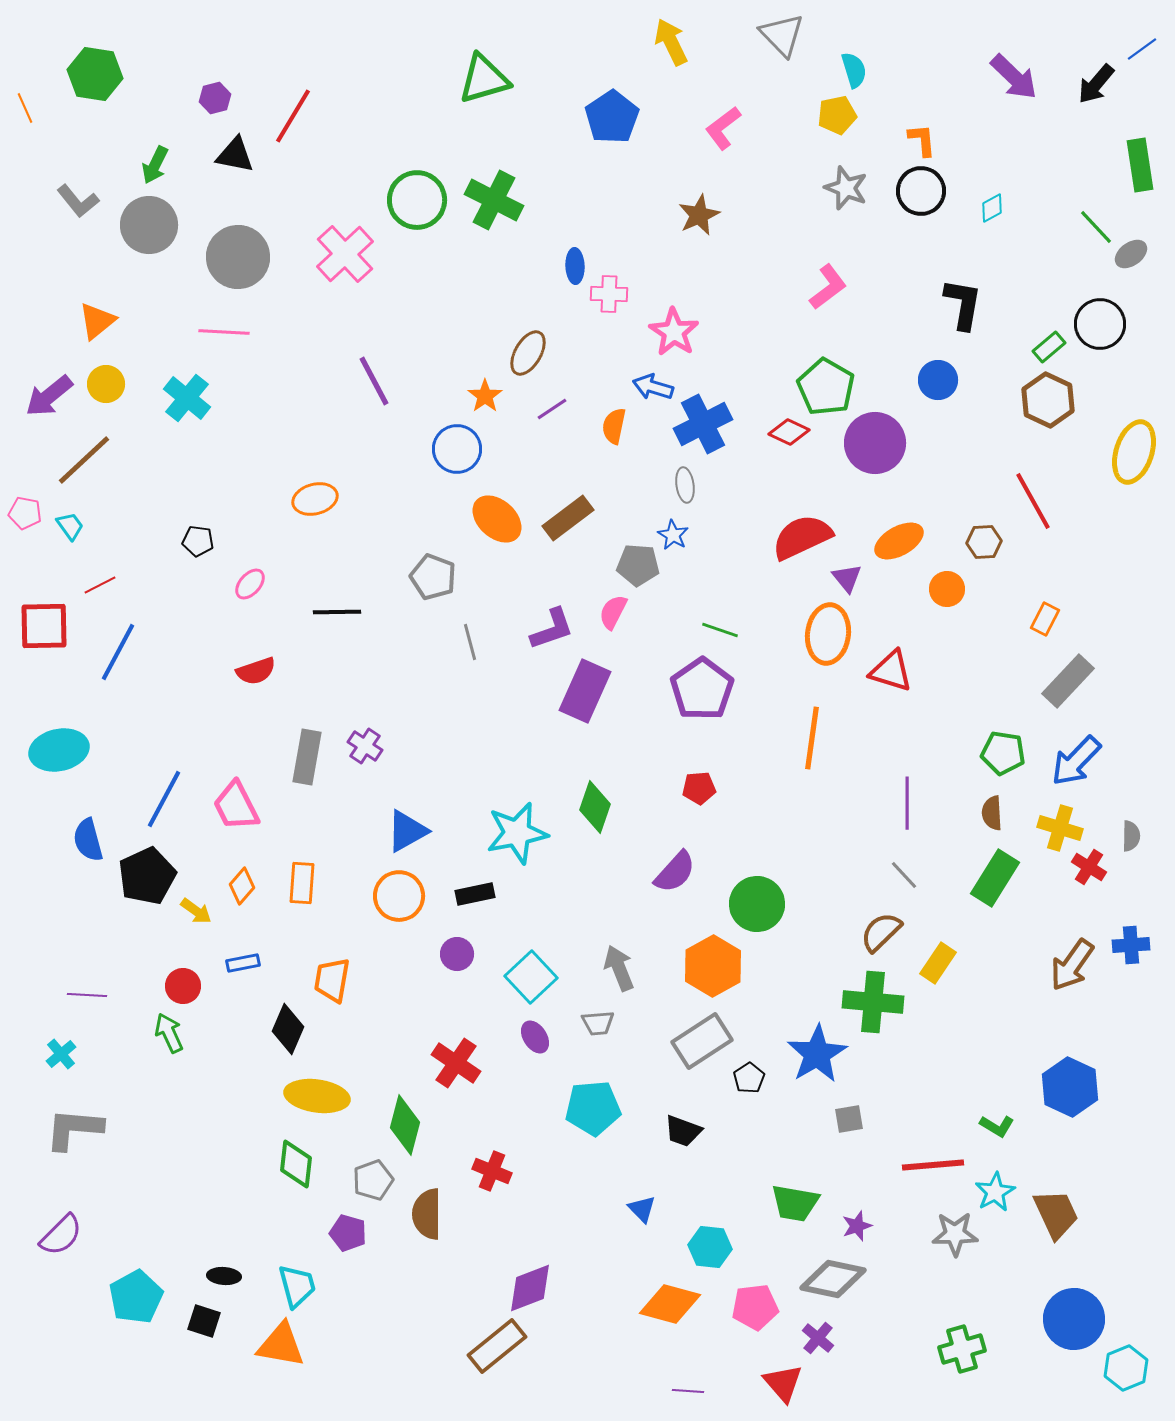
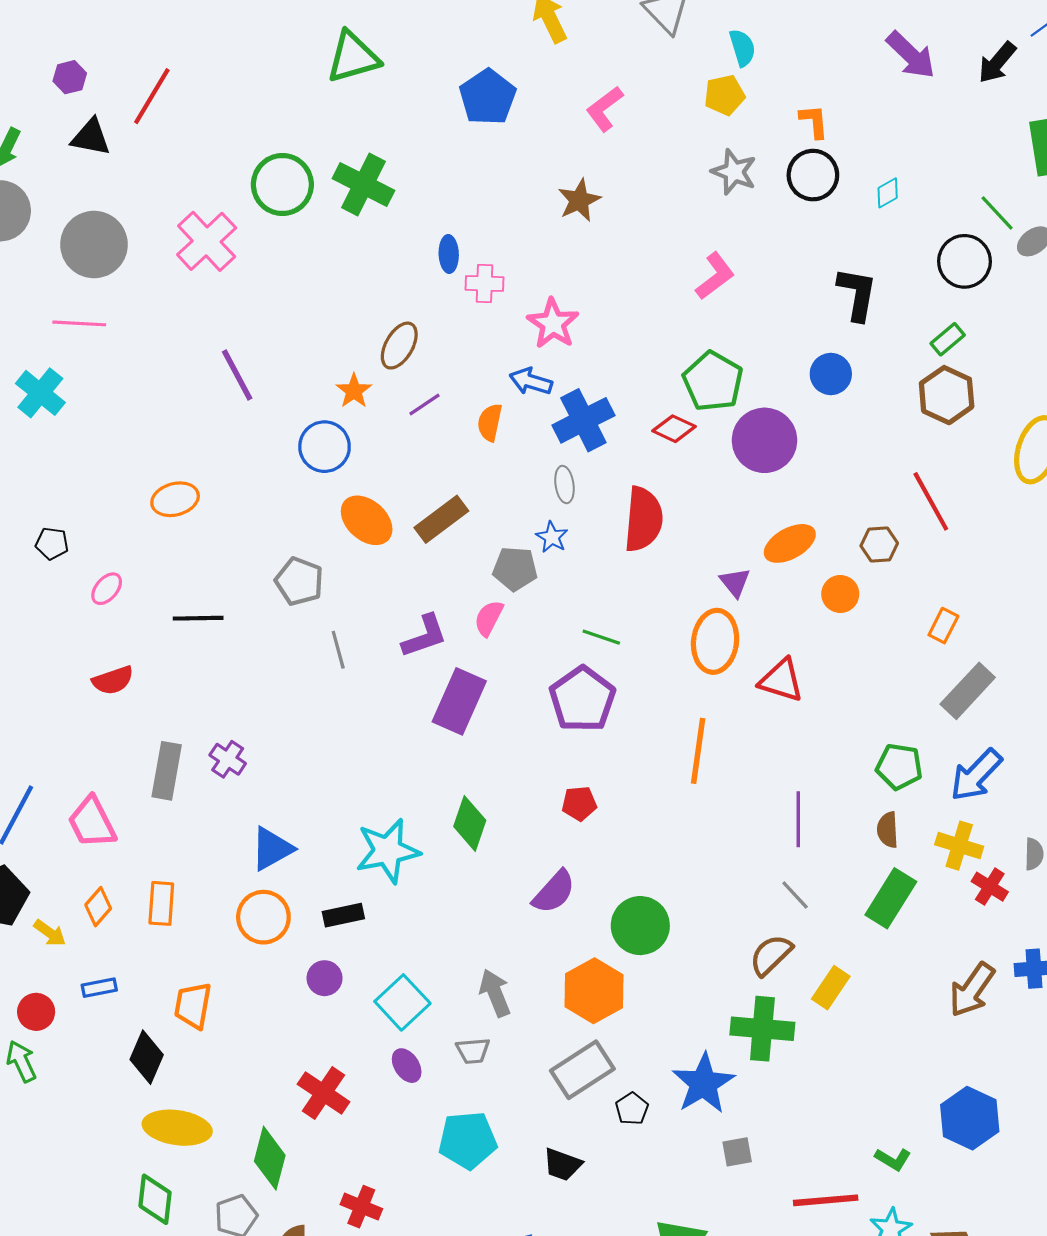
black circle: (1100, 324) -> (964, 261), moved
red semicircle: (802, 537) -> (643, 519), moved, turned 120

